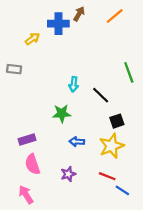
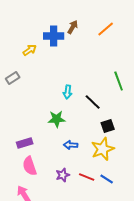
gray rectangle: (14, 69) -> (13, 78), turned -40
red line: (107, 176) -> (87, 177), moved
blue line: (122, 190) -> (107, 179), moved

